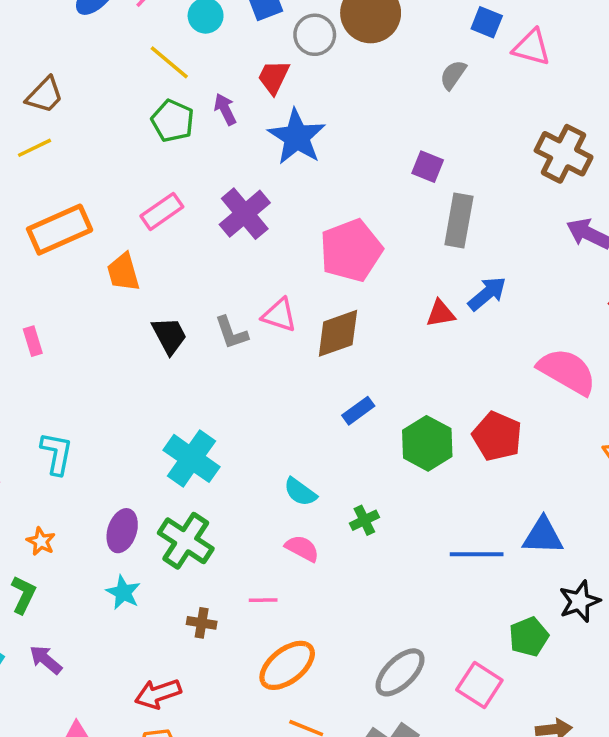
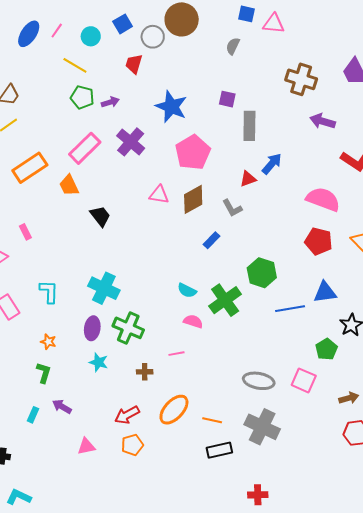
purple arrow: (225, 109) -> (110, 102), moved, turned 108
blue star: (297, 137) -> (171, 107), moved
pink rectangle: (162, 211) -> (85, 148), size x1.4
gray L-shape: (231, 333) -> (232, 208), moved
red pentagon: (497, 436) -> (319, 241), moved
green hexagon: (427, 443) -> (262, 273), moved
cyan cross: (191, 458) -> (104, 288), moved
green cross: (364, 520) -> (225, 300), size x2.0
orange ellipse: (287, 665) -> (174, 410), moved
gray ellipse: (400, 672) -> (259, 381), turned 64

